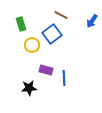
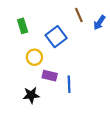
brown line: (61, 15) -> (79, 15), moved, turned 40
yellow circle: (32, 45) -> (34, 57), moved

